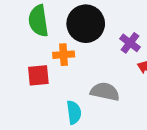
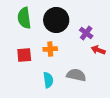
orange cross: (64, 55) -> (50, 49), moved
gray semicircle: (105, 92) -> (76, 75), moved

